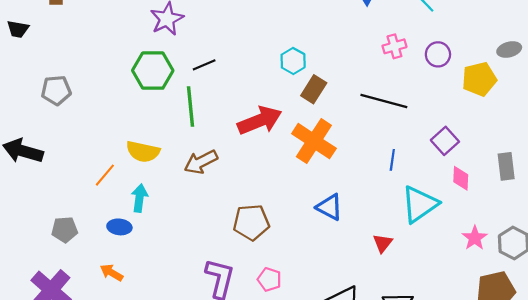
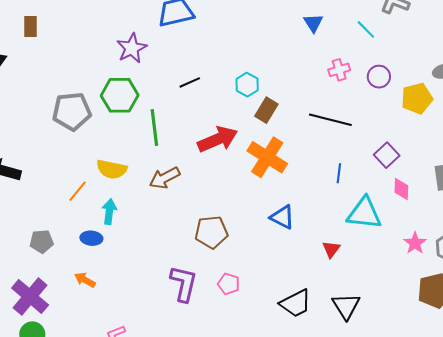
black line: (204, 65) -> (190, 82), moved
gray pentagon: (56, 90) -> (72, 111), moved, size x1.4
cyan triangle: (420, 204) -> (364, 213), turned 42

